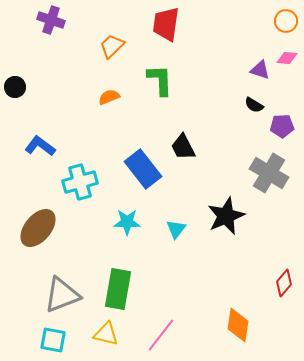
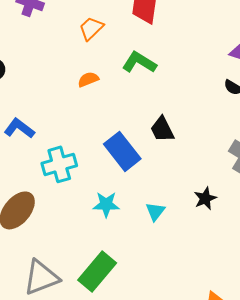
green L-shape: (160, 80) -> (139, 62), turned -56
black star: (226, 216) -> (205, 198), size x0.6
green rectangle: (118, 289) -> (97, 271), turned 30

